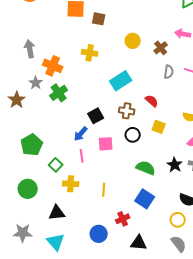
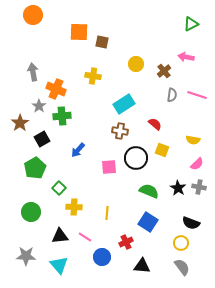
green cross: (59, 93) -> (62, 116), turned 30
brown cross: (127, 111) -> (120, 131), moved
black square: (96, 116) -> (42, 139), moved
blue arrow: (81, 134) -> (78, 150), moved
black circle: (133, 135) -> (136, 158), size x1.5
pink line: (82, 156) -> (85, 237), moved, turned -48

